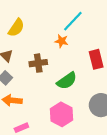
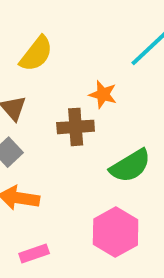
orange star: (62, 41) -> (103, 94), moved

